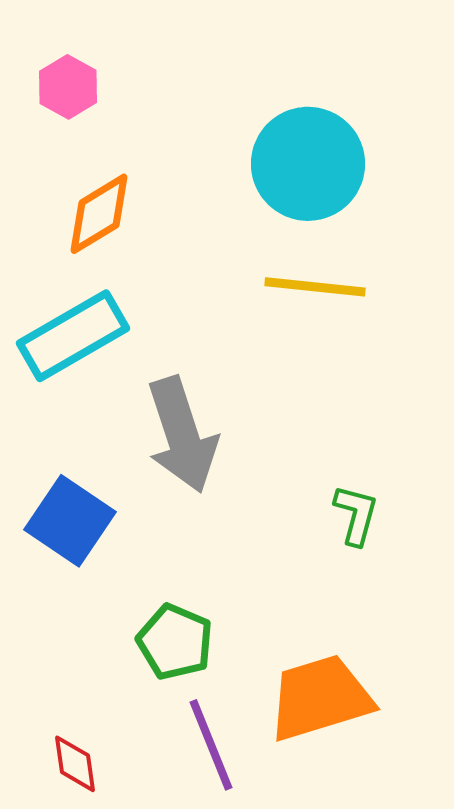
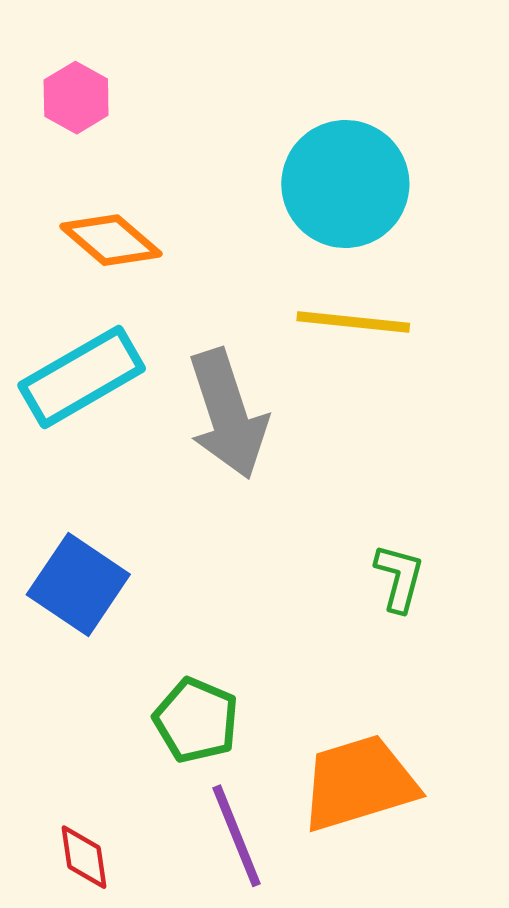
orange diamond: (99, 214) -> (111, 240), turned 72
gray arrow: (182, 435) -> (228, 414), moved

